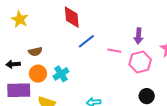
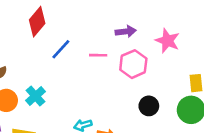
red diamond: (72, 17) -> (37, 22), turned 55
purple arrow: (139, 36) -> (126, 31), turned -91

